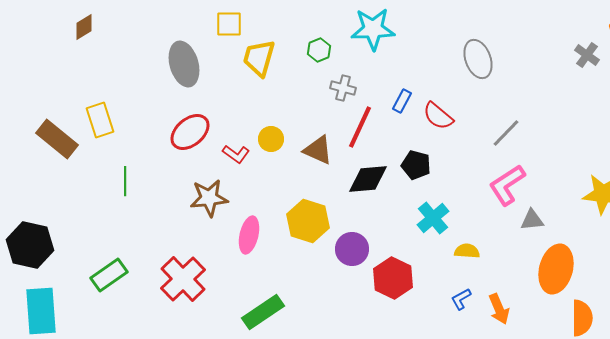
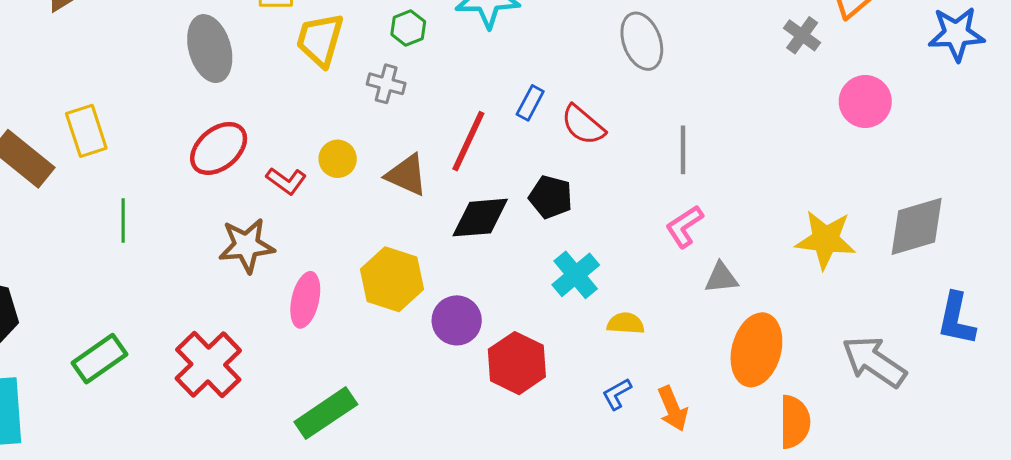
gray cross: (343, 88) -> (386, 84), moved
gray line: (506, 133) -> (683, 150), turned -44
pink L-shape: (507, 185) -> (684, 226), size x0.7

